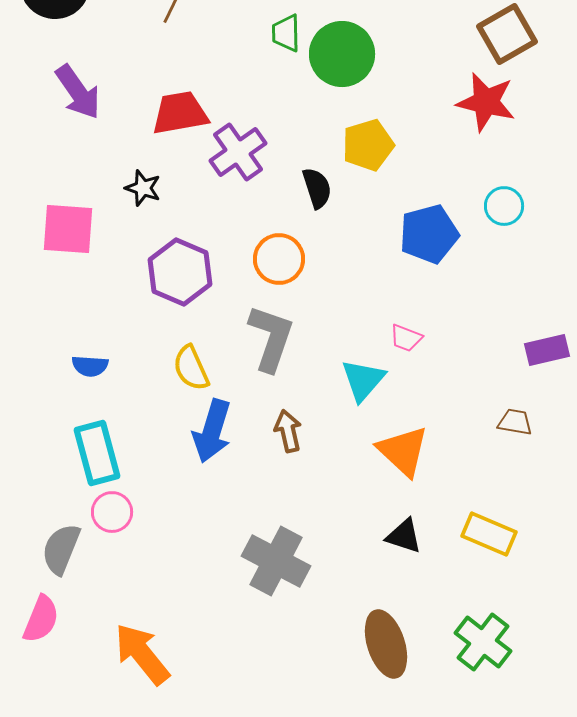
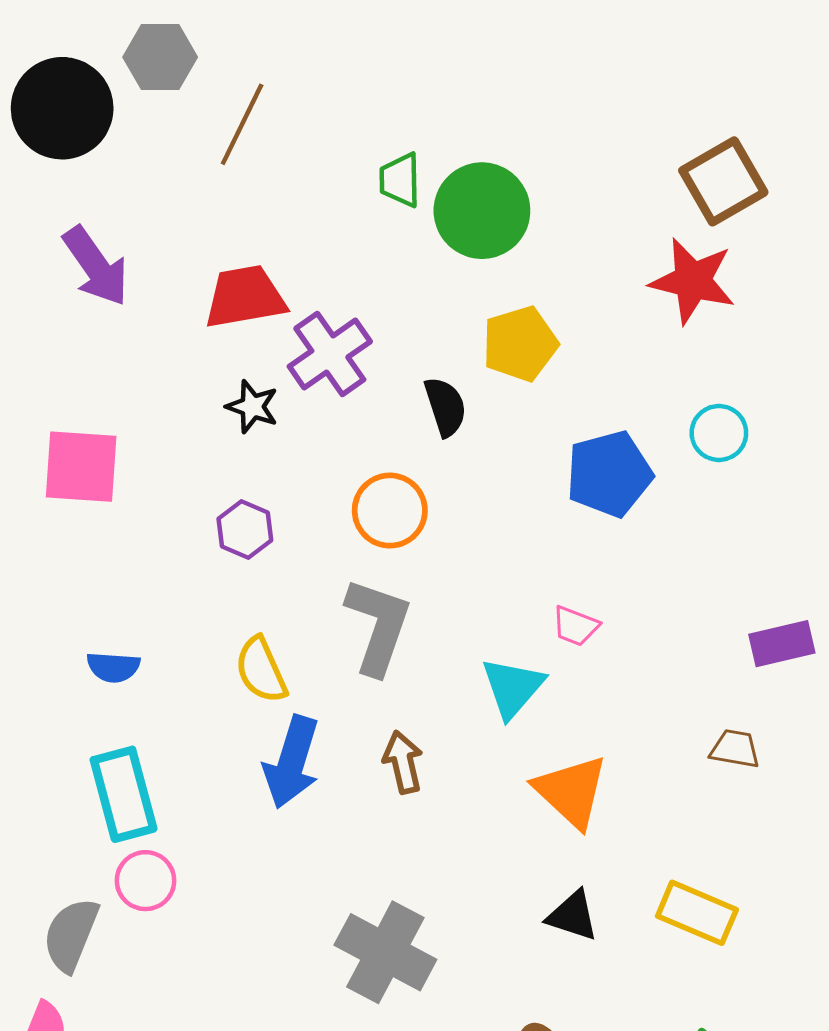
black star: (143, 188) -> (252, 407), moved
purple hexagon: (180, 272) -> (245, 530), size x0.6

